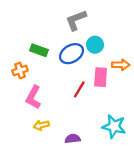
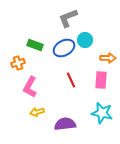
pink rectangle: (101, 77) -> (101, 80), moved
red line: (79, 89) -> (71, 80), turned -56
purple semicircle: (73, 139) -> (65, 124), size x1.5

